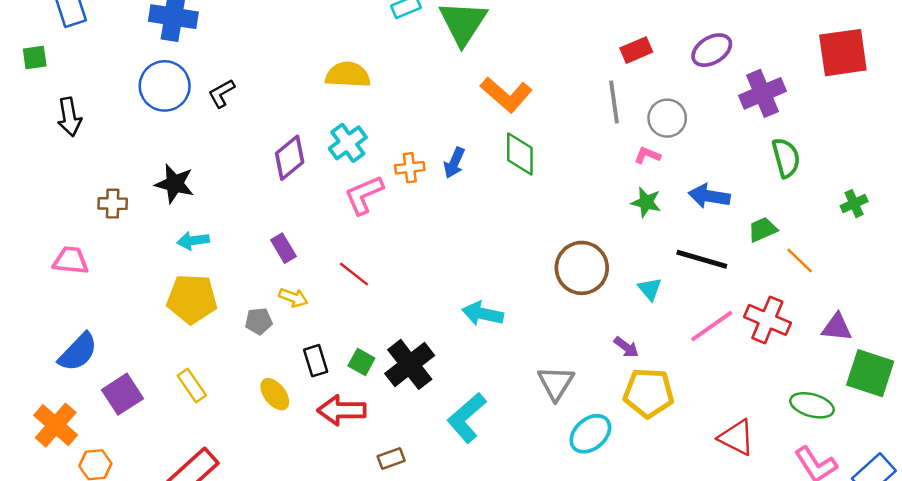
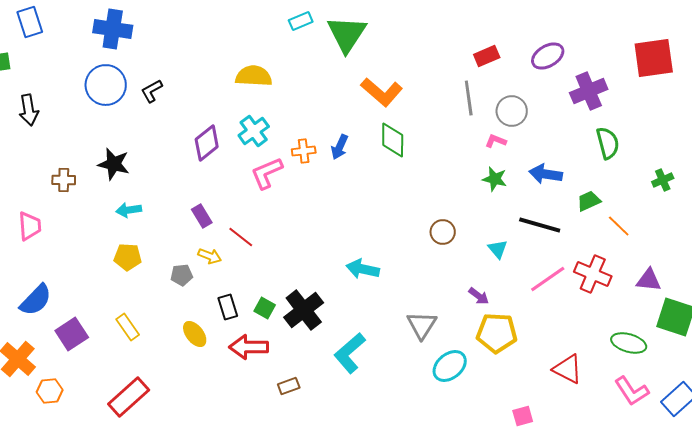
pink trapezoid: (71, 260) -> (30, 226), turned 80
brown circle: (582, 268) -> (443, 232), size x0.6
red line: (354, 274) -> (241, 237), moved
yellow pentagon: (192, 299) -> (128, 257), size x0.7

